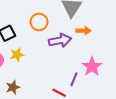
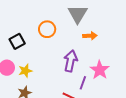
purple arrow: (60, 40) -> (71, 61), moved, turned -65
yellow star: (17, 55) -> (25, 71), moved

